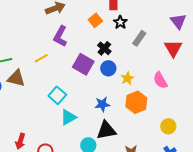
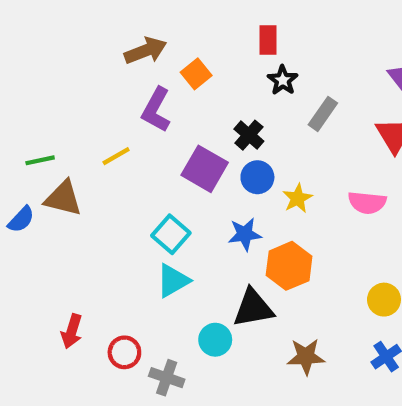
orange square: (95, 20) -> (196, 74), moved
pink semicircle: (160, 80) -> (367, 203), turned -54
cyan square: (57, 95) -> (171, 234), moved
orange hexagon: (136, 102) -> (289, 266), moved
blue star: (102, 104) -> (245, 234), moved

